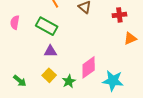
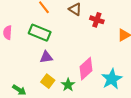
red cross: (119, 15) -> (97, 20), moved, turned 32
cyan star: (113, 81) -> (112, 79), turned -30

